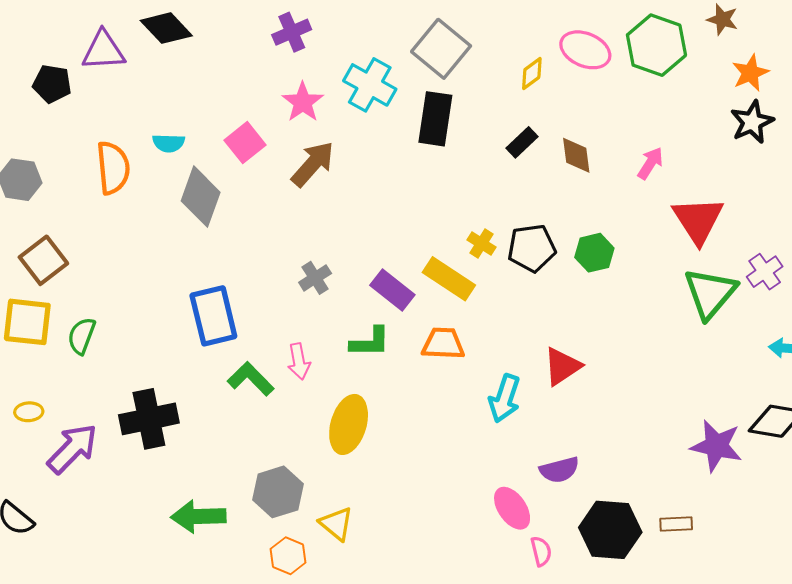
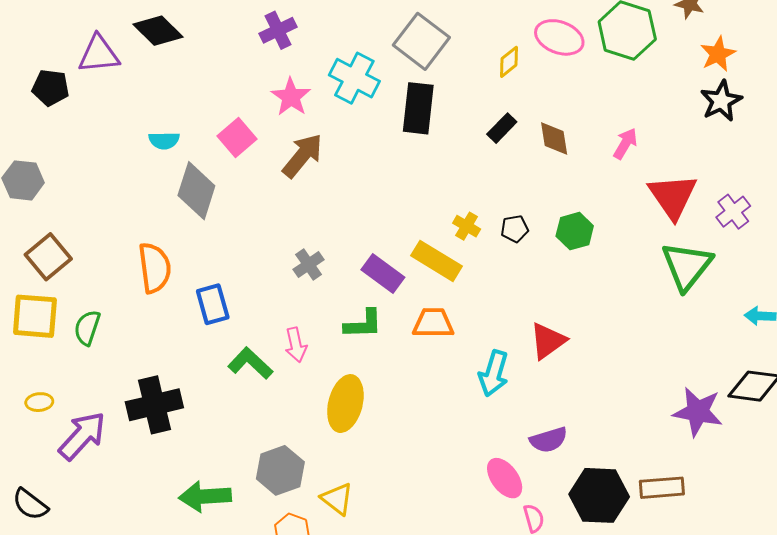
orange semicircle: (113, 168) -> (155, 268), moved
black pentagon: (532, 248) -> (515, 229), size x0.6
purple cross: (765, 272) -> (733, 212), moved
blue rectangle: (213, 316) -> (213, 304), size x0.7
brown rectangle: (676, 524) -> (662, 488), size x1.4

